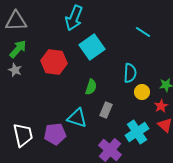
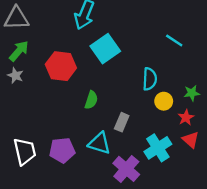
cyan line: (143, 32) -> (174, 40), moved
green semicircle: (91, 87) -> (91, 100), moved
cyan triangle: (77, 118) -> (99, 143), moved

